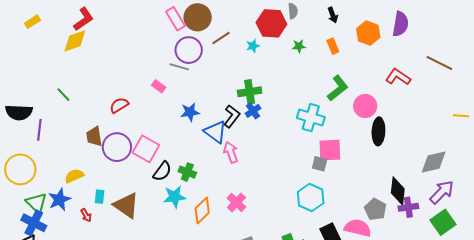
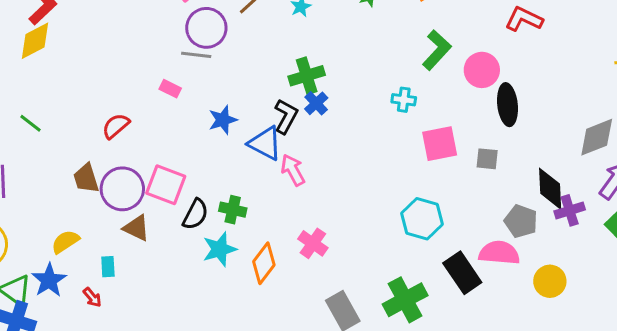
cyan cross: (311, 117) -> (404, 100), size x0.6
gray square: (320, 164) -> (487, 159), moved
brown triangle: (126, 205) -> (136, 228), moved, size x0.7

